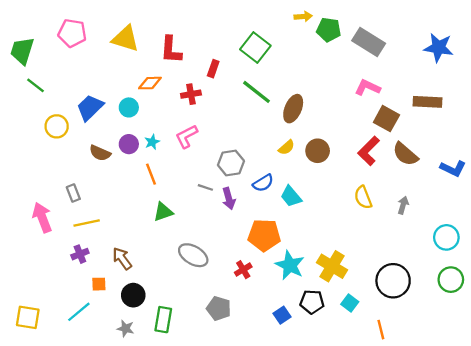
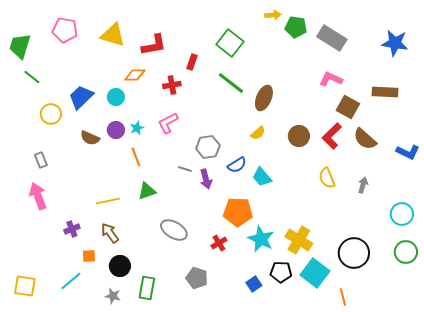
red L-shape: (171, 50) -> (154, 45), turned -104
brown circle: (318, 151) -> (299, 136), moved
gray rectangle: (73, 193) -> (41, 160), moved
yellow line: (87, 223) -> (108, 201), moved
cyan square: (350, 303) -> (315, 273), size x1.8

